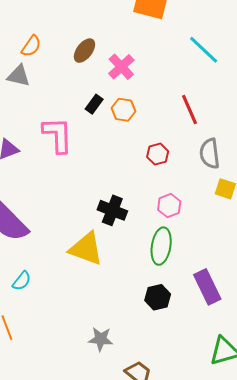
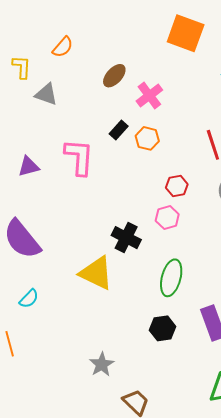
orange semicircle: (31, 46) -> (63, 47), moved
pink hexagon: (169, 206) -> (167, 218), moved
gray star: (101, 339) -> (102, 364), turned 30

